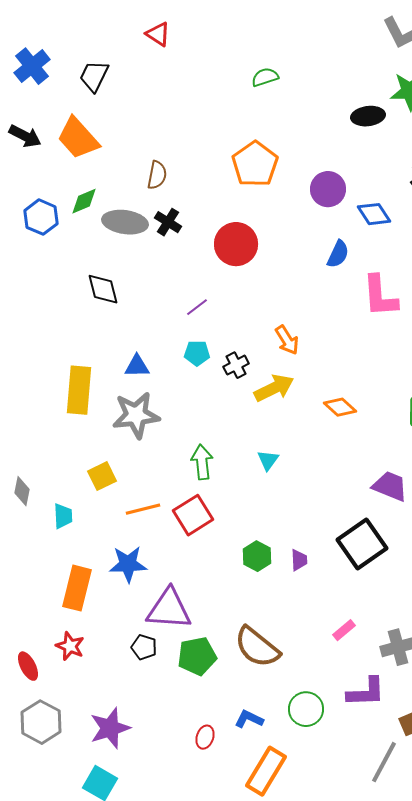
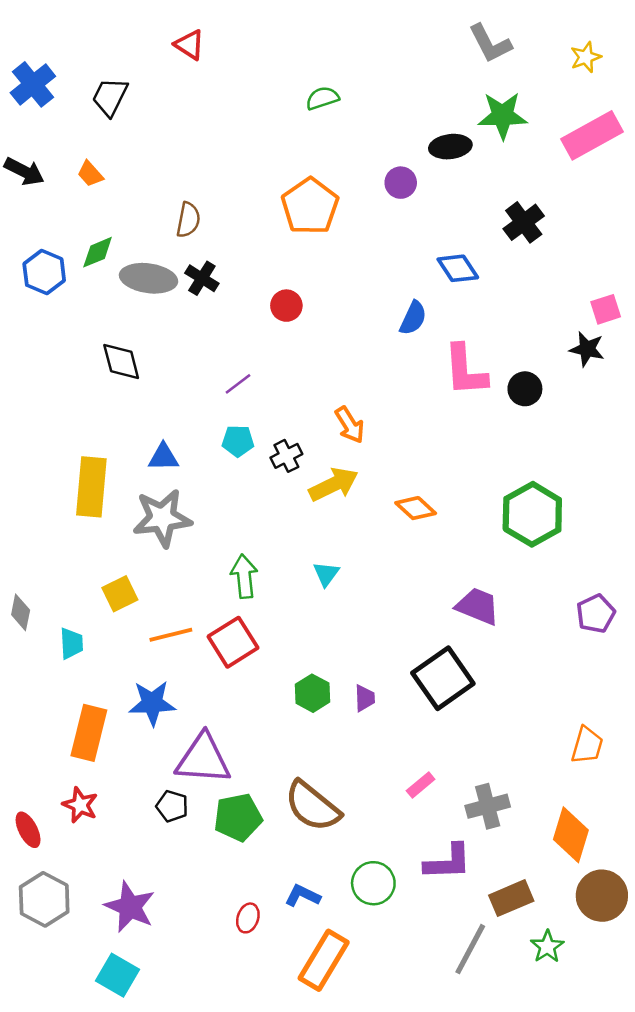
orange trapezoid: (78, 138) -> (90, 174), size x0.5
purple circle: (328, 189) -> (401, 183), moved, size x0.7
red circle: (236, 244) -> (286, 306), size x0.6
purple star: (110, 728) -> (130, 907), turned -30

